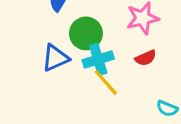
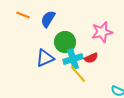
red semicircle: (146, 58) -> (91, 58), moved

